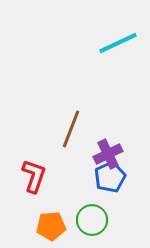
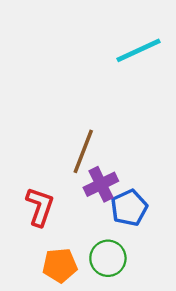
purple cross: (108, 154) -> (101, 184), moved

